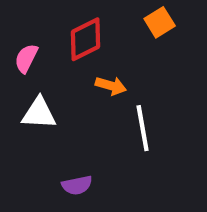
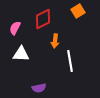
orange arrow: (111, 86) -> (55, 41), turned 80

